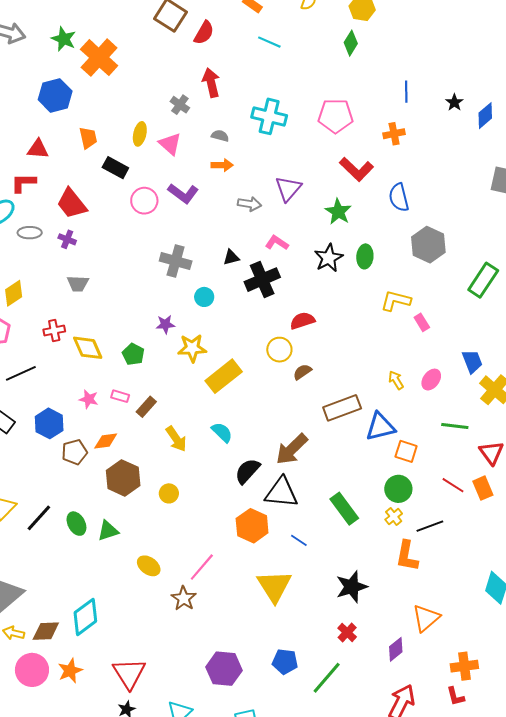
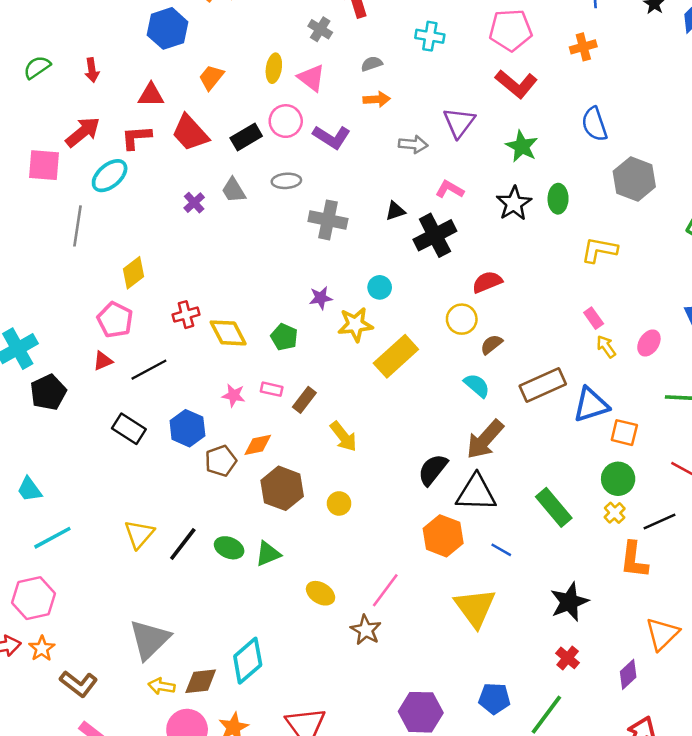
cyan cross: (269, 116) -> (430, 36), size x0.7
gray semicircle: (220, 136) -> (372, 64), turned -30
orange trapezoid: (88, 138) -> (211, 77), turned -125
black rectangle: (115, 168) -> (246, 137), moved, turned -55
red L-shape: (356, 169) -> (516, 84), moved
pink circle: (144, 201) -> (286, 121), moved
red trapezoid: (72, 204) -> (190, 133), moved
gray ellipse: (30, 233) -> (286, 181), moved
purple cross: (67, 239) -> (194, 203), turned 30
gray trapezoid: (78, 284) -> (234, 190), moved, turned 60
cyan circle: (204, 297) -> (380, 287), moved
pink rectangle: (422, 322) -> (594, 318), moved
cyan semicircle: (222, 432) -> (477, 385), moved
green ellipse: (76, 524) -> (229, 548), turned -35

